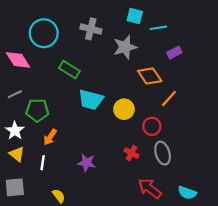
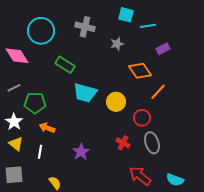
gray star: (125, 47) -> (117, 44), size x0.6
orange arrow: (50, 137) -> (47, 128), turned 77
purple star: (87, 163) -> (81, 152), turned 30

